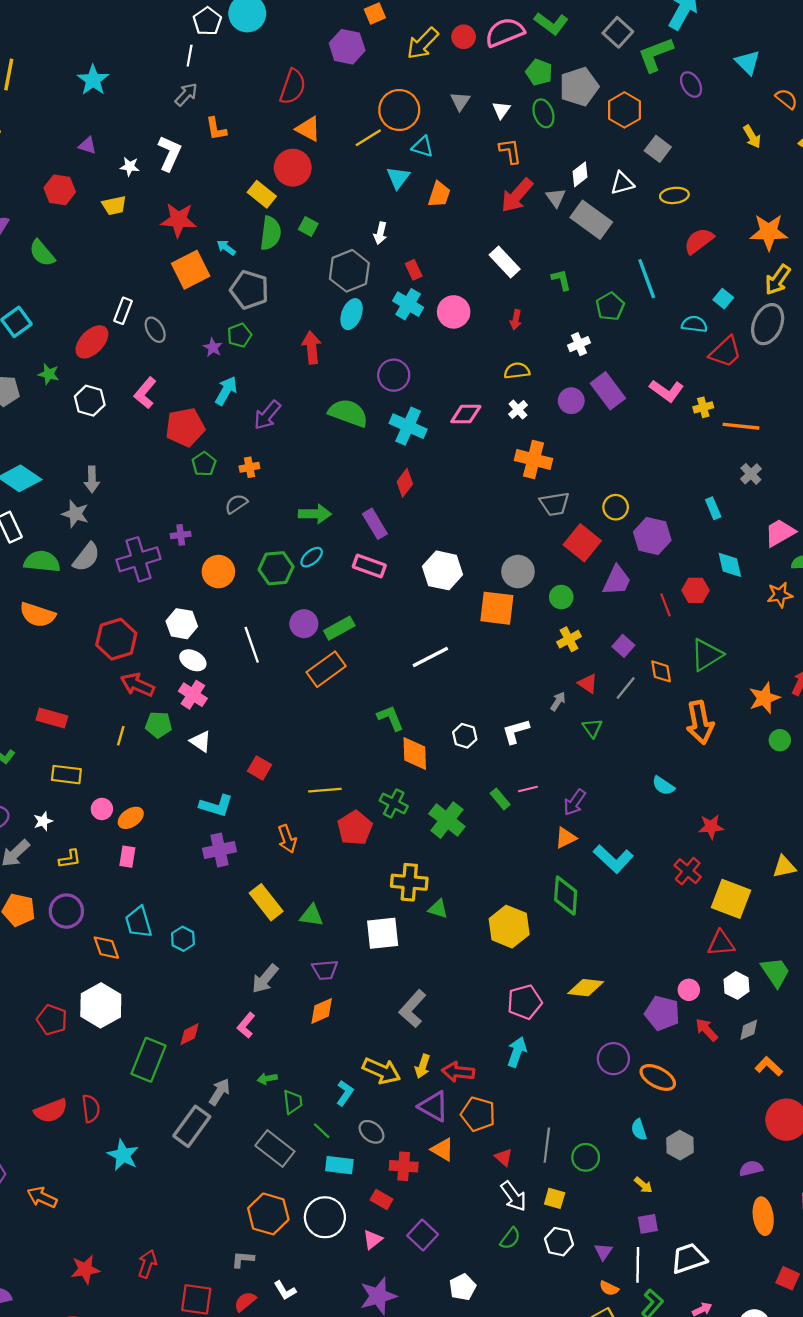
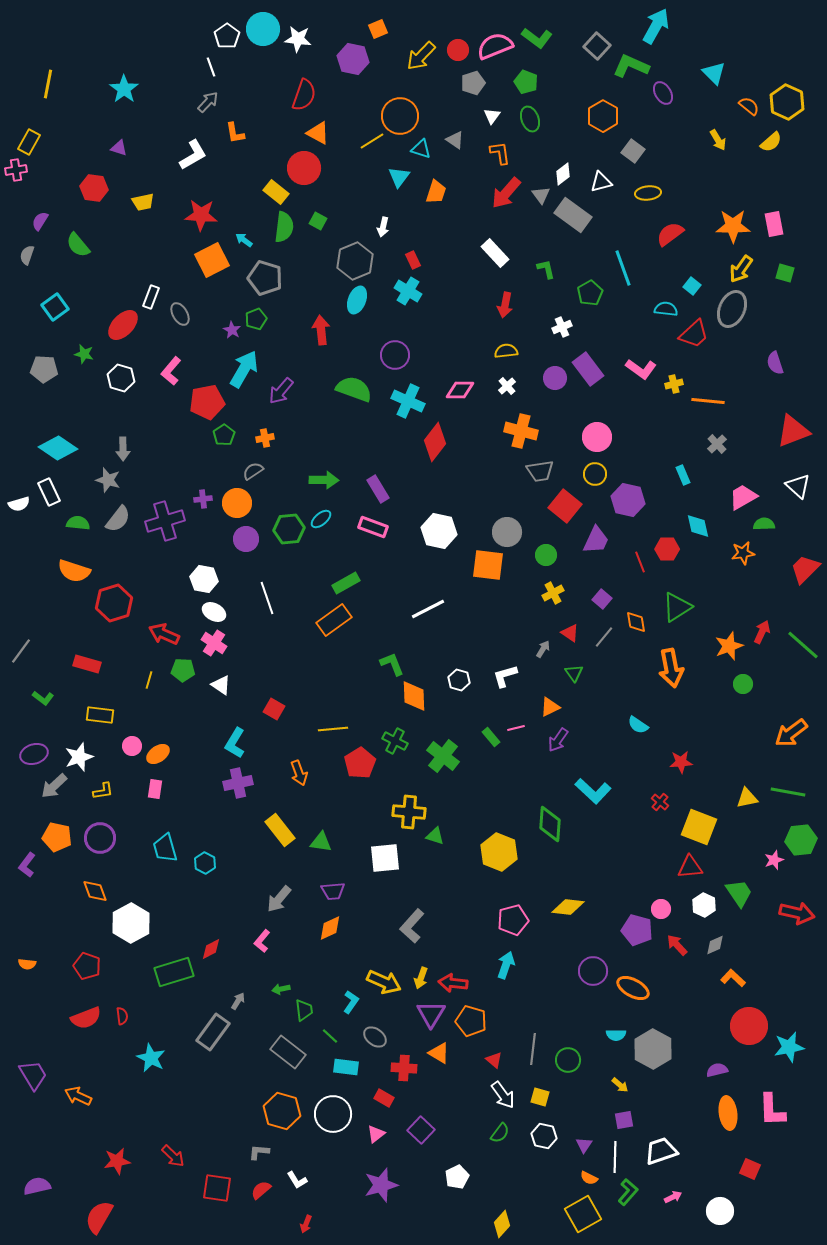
green L-shape: (656, 55) -> (631, 66), turned 45
white line: (190, 56) -> (211, 67), turned -30
gray pentagon: (579, 87) -> (473, 83), moved, size x0.7
gray triangle: (460, 101) -> (455, 140), moved, turned -30
white L-shape: (170, 153) -> (193, 155), turned 36
white star: (130, 167) -> (298, 39), moved, size x1.5
pink circle: (454, 312) -> (597, 437), moved
red arrow: (516, 320) -> (505, 305), size x1.4
cyan arrow: (226, 391) -> (244, 369), size x1.4
red diamond: (405, 483) -> (435, 442), moved, size x1.5
green semicircle: (42, 562) -> (78, 523), size x0.7
orange circle: (218, 572) -> (237, 503), moved
purple circle: (304, 624) -> (246, 539), moved
red hexagon: (116, 639) -> (114, 603), moved
cyan L-shape: (216, 806) -> (235, 743), turned 104
white star: (43, 821) -> (79, 757), size x1.6
orange triangle: (566, 838) -> (550, 707), moved
red cross: (688, 871) -> (660, 802), size x0.7
orange diamond: (106, 948) -> (95, 891), moved
red pentagon: (52, 1020) -> (87, 966), moved
green rectangle: (149, 1060) -> (174, 972), turned 51
gray arrow: (220, 1092) -> (238, 1001), size x0.7
purple triangle: (434, 1106) -> (431, 1014), turned 32
red semicircle: (91, 1109) -> (122, 1016), size x0.7
cyan semicircle: (639, 1130) -> (616, 1035), turned -72
gray hexagon: (680, 1145) -> (653, 1049), size x1.5
red arrow: (147, 1264) -> (173, 1156), turned 115

